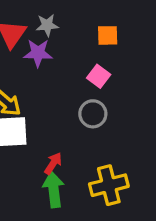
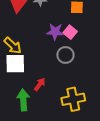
purple star: (38, 53) -> (55, 32), moved
green arrow: (54, 189) -> (23, 100), moved

